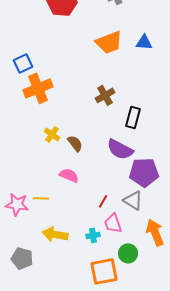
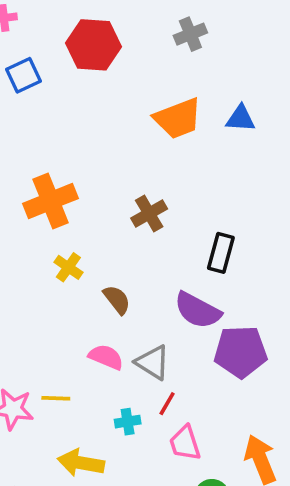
blue square: (23, 63) -> (24, 75), moved
brown cross: (105, 95) -> (149, 213), moved
yellow cross: (52, 134) -> (68, 267), moved
gray triangle: (133, 200) -> (153, 362), moved
cyan cross: (93, 235) -> (128, 422), moved

